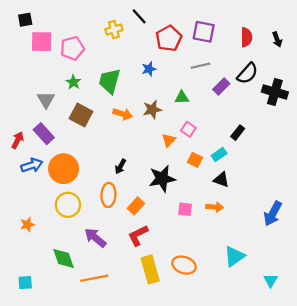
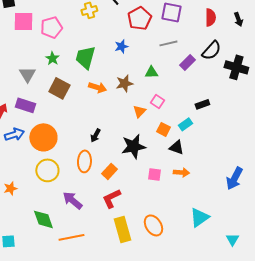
black rectangle: (238, 133) -> (202, 104), turned 32
purple rectangle: (44, 134) -> (25, 105), turned -30
black triangle: (221, 180) -> (176, 147), moved
orange ellipse: (184, 265) -> (153, 225), turned 40

